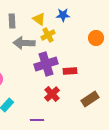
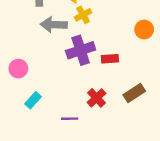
orange circle: (96, 38) -> (144, 29), moved
red cross: (52, 94) -> (96, 98), moved

